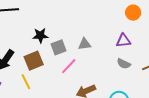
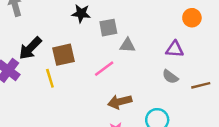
black star: (40, 36) -> (81, 13), moved
gray square: (58, 47) -> (108, 28), moved

